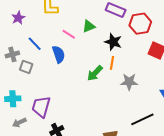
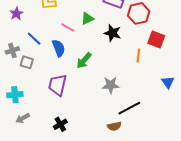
orange line: (112, 63) -> (138, 56), moved
green arrow: (95, 73) -> (84, 60), moved
gray star: (129, 82) -> (111, 85), moved
purple trapezoid: (41, 107) -> (58, 85), moved
black line: (142, 119) -> (129, 108), moved

